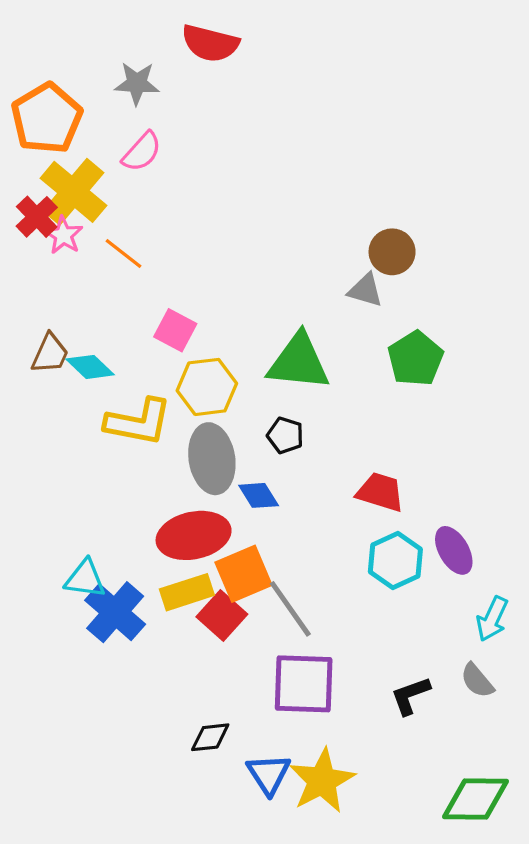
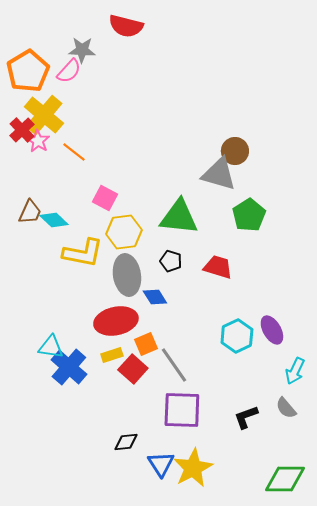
pink semicircle: (142, 152) -> (69, 71), moved
gray triangle: (365, 290) -> (219, 174), size x1.6
red trapezoid: (380, 492) -> (218, 267), moved
orange square: (244, 574) -> (146, 344), size x0.7
yellow rectangle: (187, 592) -> (112, 355), size x0.7

